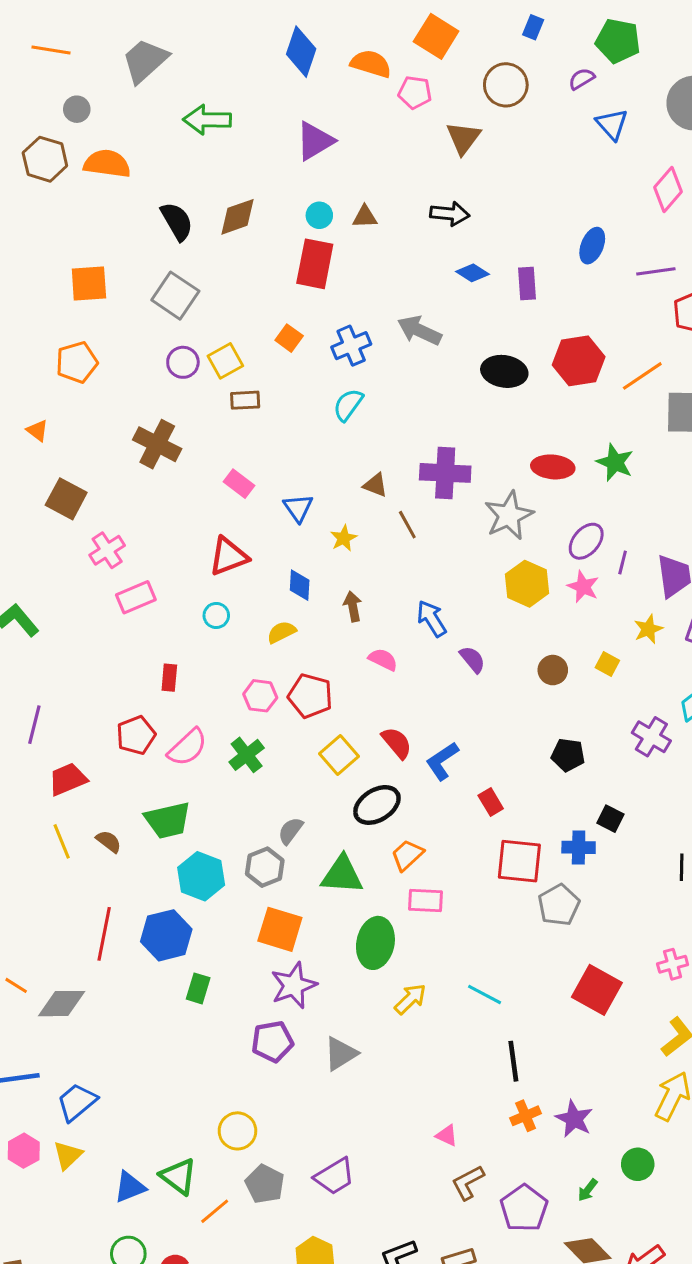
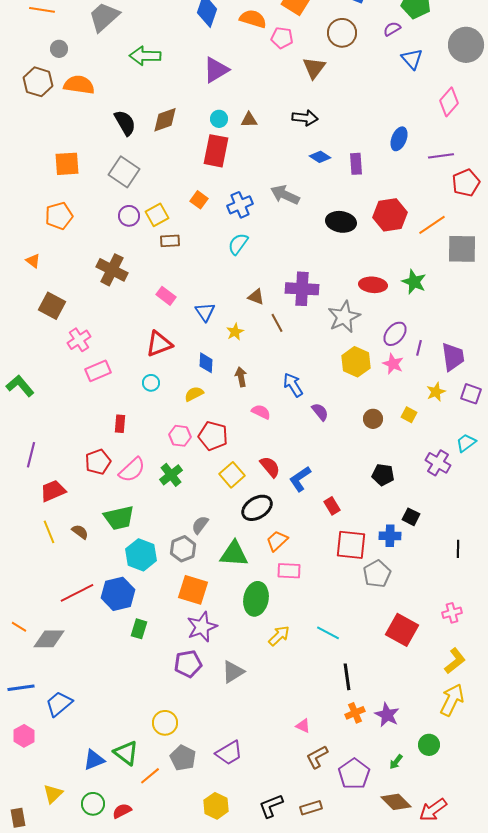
red line: (104, 934) -> (77, 593), turned 52
yellow triangle: (68, 1155) -> (53, 794), moved

